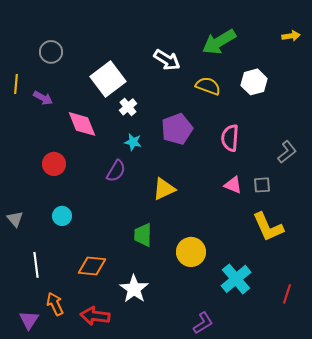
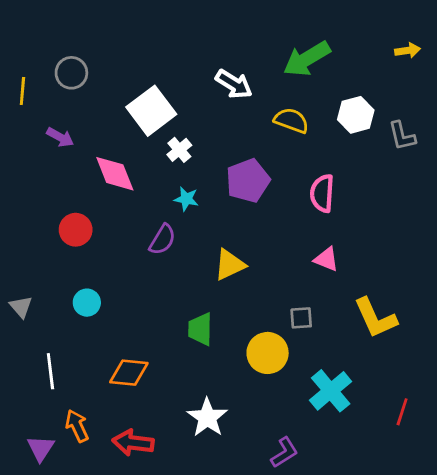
yellow line: (16, 84) -> (22, 91), moved
gray L-shape: (287, 152) -> (402, 136), moved, turned 115
gray square: (262, 185) -> (301, 318), moved
white star: (134, 289) -> (207, 417), moved

